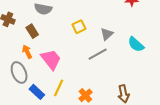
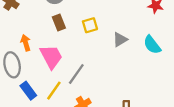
brown rectangle: (32, 31) -> (59, 23), moved
cyan semicircle: (136, 44) -> (152, 45), moved
gray line: (98, 54) -> (76, 74), moved, turned -36

